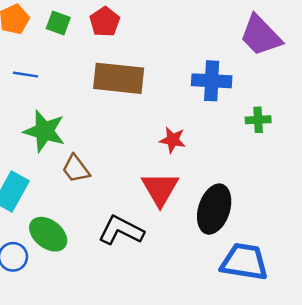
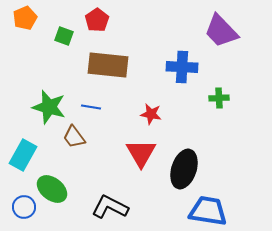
green square: (58, 23) -> (64, 36), moved
blue line: (26, 75) -> (91, 107), moved
black L-shape: (121, 230) -> (110, 207), moved

